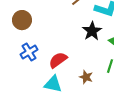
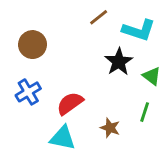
brown circle: (22, 20) -> (33, 45), moved

